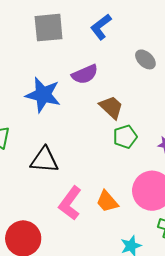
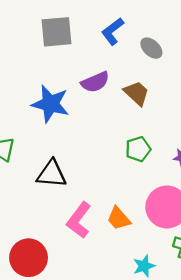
gray ellipse: (145, 59) -> (151, 48), moved
brown trapezoid: (111, 107) -> (137, 93), moved

